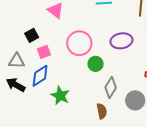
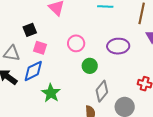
pink circle: (79, 43) -> (76, 43), size x0.7
pink square: (44, 52) -> (40, 48), turned 32

